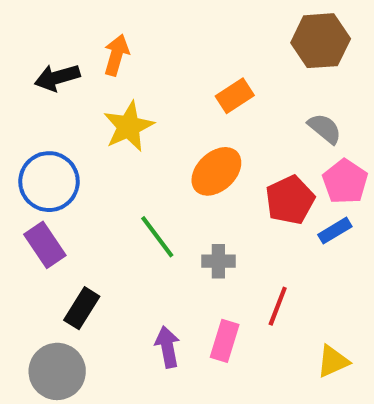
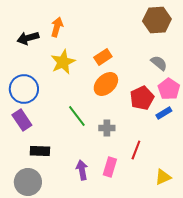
orange rectangle: (235, 96) -> (103, 57), moved
black rectangle: (82, 308) -> (40, 151), turned 60

